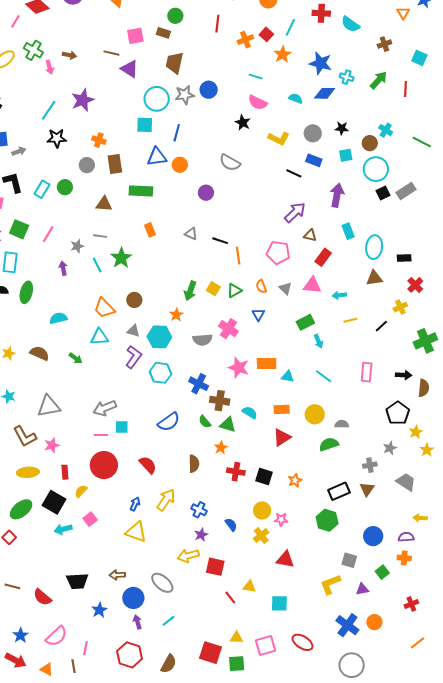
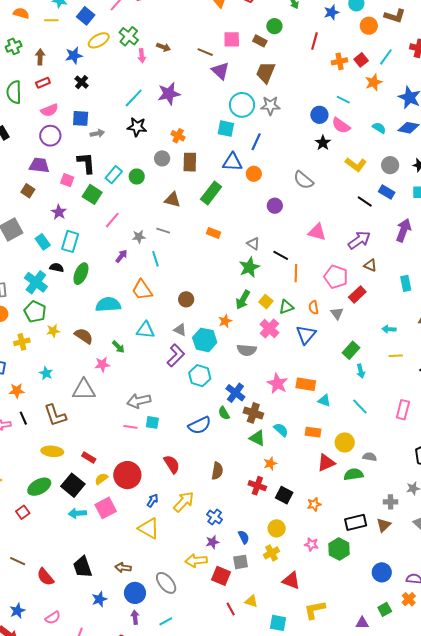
blue circle: (209, 90) -> (319, 115), moved
green rectangle: (141, 191) -> (211, 193), turned -65
green square: (19, 229) -> (92, 194), moved
orange rectangle: (150, 230) -> (213, 233), turned -56
cyan rectangle: (348, 231) -> (406, 283), moved
red rectangle: (323, 257) -> (357, 295), moved
green star: (121, 258) -> (249, 267), moved
purple arrow: (63, 268) -> (121, 256), turned 40
pink triangle: (312, 285) -> (317, 232), moved
orange trapezoid: (104, 308) -> (142, 290), moved
blue triangle: (258, 315) -> (306, 335), size x1.5
cyan semicircle: (58, 318) -> (108, 305), size x1.4
green rectangle: (305, 322) -> (351, 350), turned -30
pink cross: (228, 329) -> (269, 328), moved
green semicircle: (205, 422) -> (224, 413), moved
red triangle: (282, 437) -> (326, 463), moved
pink star: (52, 445) -> (102, 364), moved
orange star: (221, 448) -> (270, 463), moved
red circle: (104, 465) -> (127, 475), moved
red rectangle: (65, 472) -> (89, 457), turned -64
pink square: (90, 519) -> (106, 508), size x1.5
pink star: (281, 519) -> (311, 544), moved
orange cross: (404, 558) -> (409, 599), turned 32
gray square: (349, 560) -> (241, 562), moved, turned -35
black trapezoid: (77, 581) -> (83, 567), turned 65
yellow L-shape: (330, 584) -> (315, 610), moved
pink semicircle: (56, 636) -> (53, 618), size x0.7

